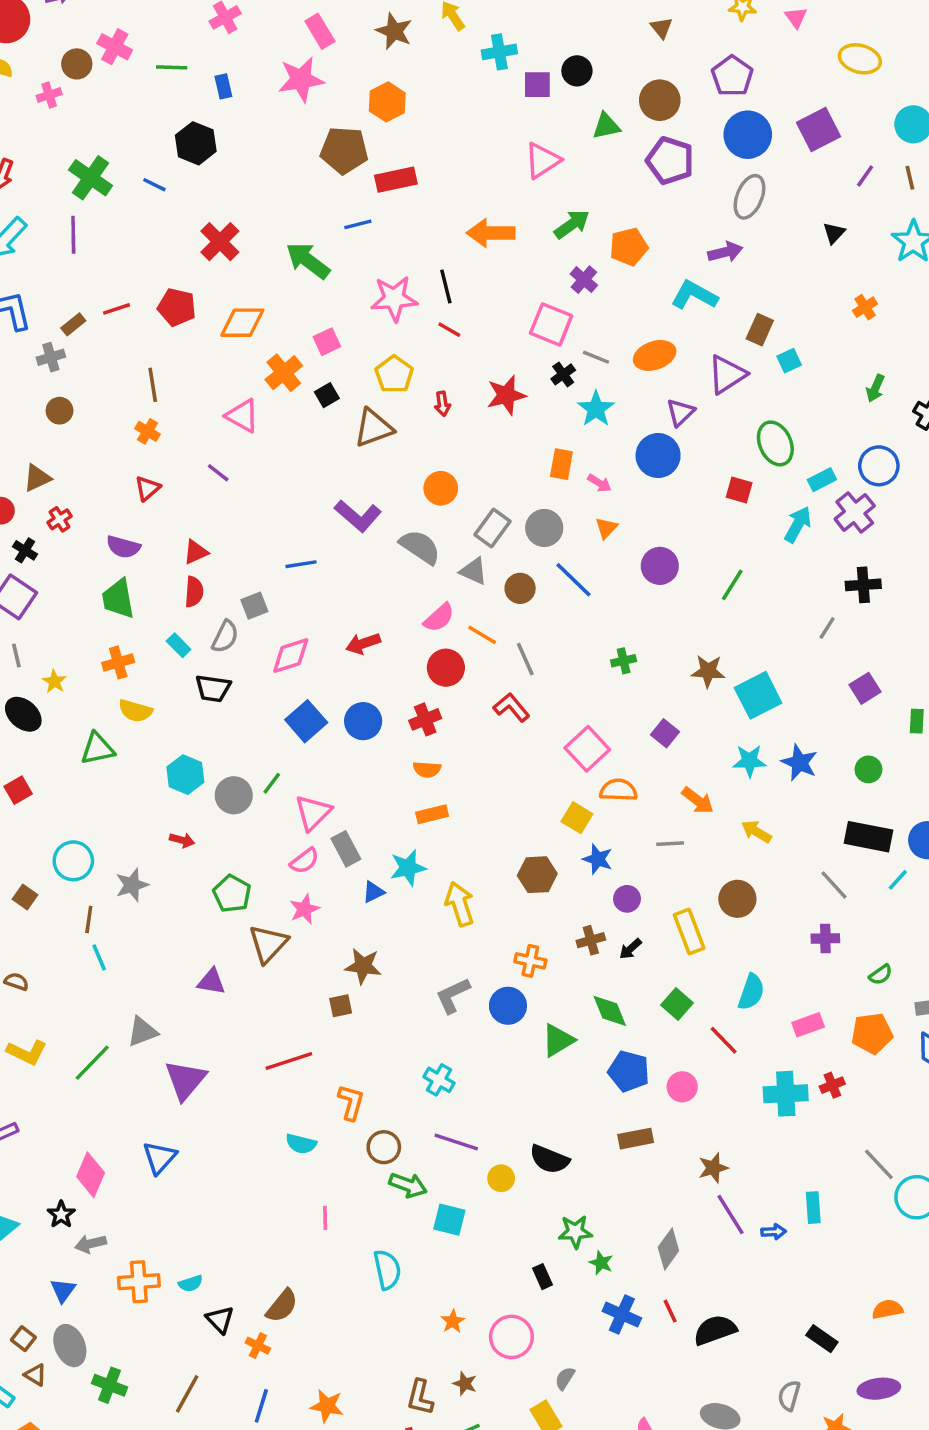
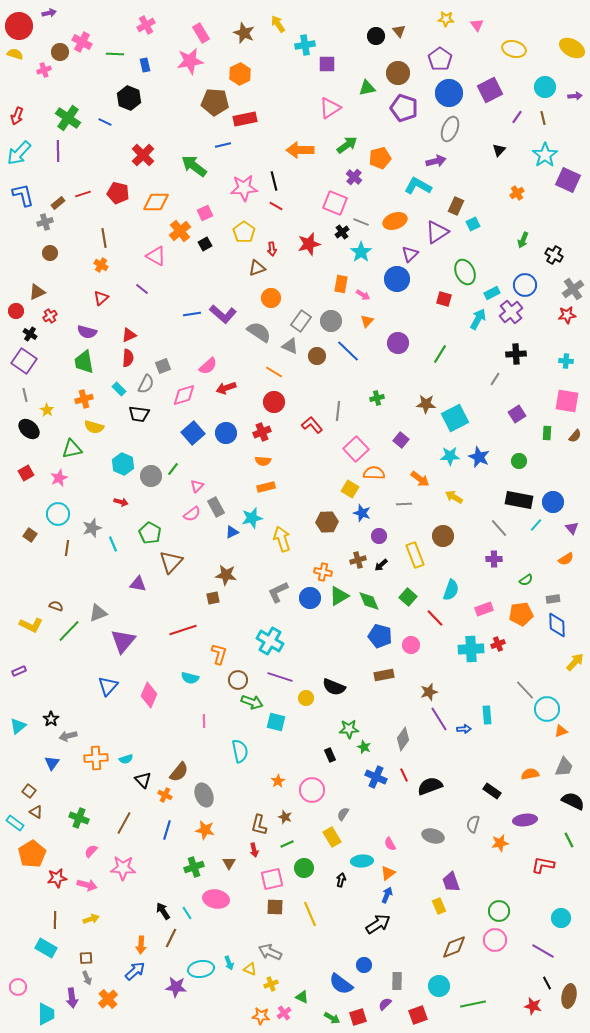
black circle: (577, 71) -> (376, 36), moved
brown triangle: (373, 428) -> (257, 268), moved, size x0.7
blue line: (301, 564) -> (192, 314), moved
pink semicircle: (439, 618) -> (208, 366), moved
orange line: (482, 635) -> (274, 372), moved
gray line: (525, 659) -> (338, 411), moved, turned 30
pink triangle: (313, 813) -> (197, 486), size x0.6
pink star: (304, 909) -> (59, 478), moved
cyan line: (99, 957) -> (113, 544), moved
brown semicircle: (16, 982) -> (56, 606), moved
green triangle: (558, 1040) -> (339, 596), moved
cyan cross: (439, 1080) -> (270, 641), size x1.5
pink diamond: (91, 1175) -> (149, 695), moved
gray ellipse: (70, 1346) -> (204, 795), moved

